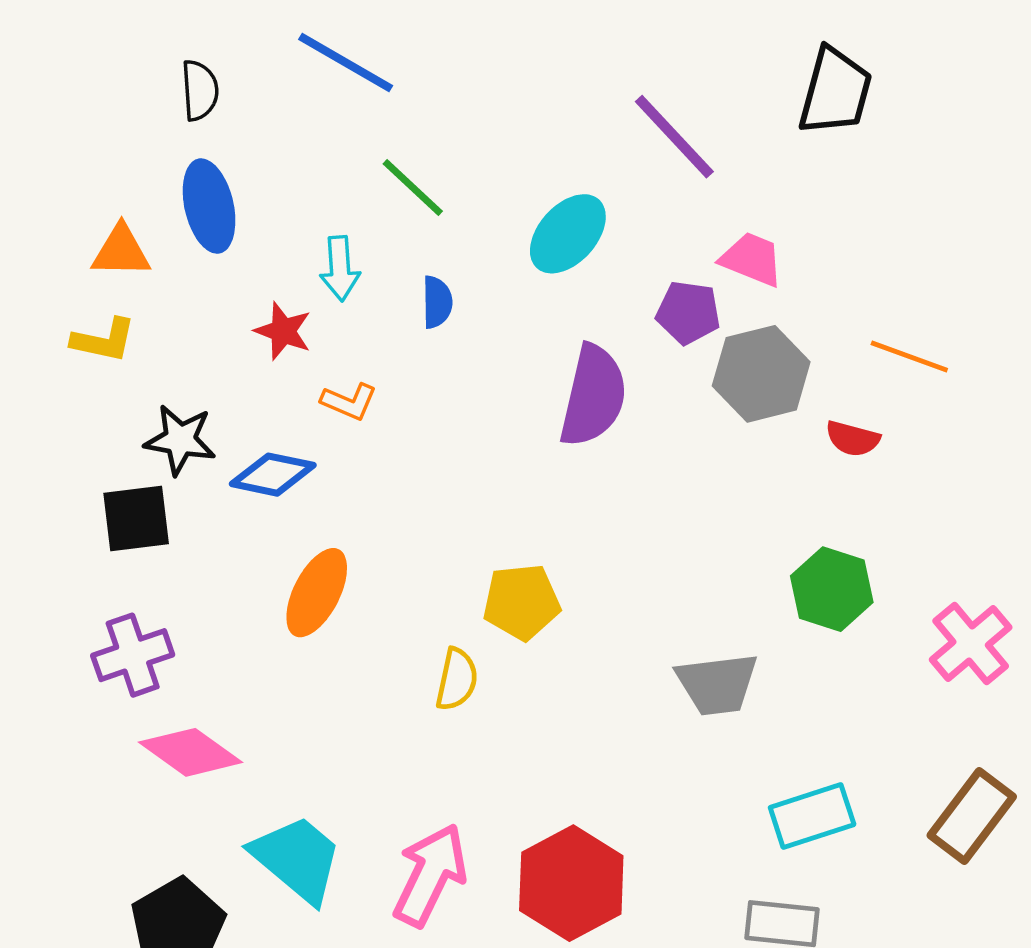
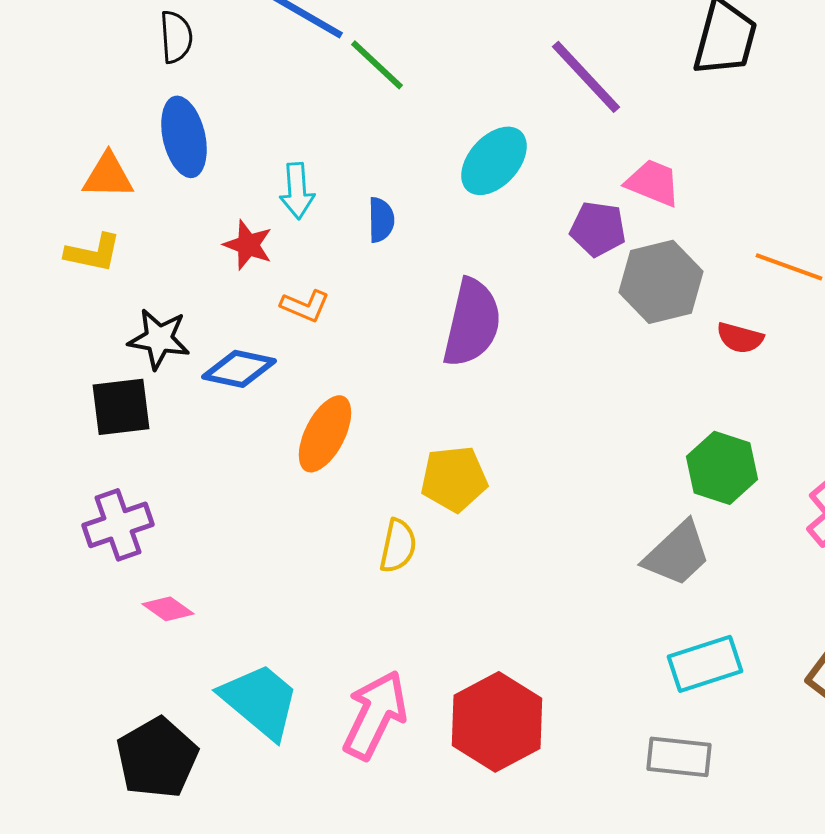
green line: (413, 187) -> (377, 65), moved
purple semicircle: (593, 396) -> (472, 323), moved
orange ellipse: (317, 593) -> (325, 434), moved
gray trapezoid: (717, 684) -> (677, 554), moved, turned -36
pink diamond: (191, 752) -> (168, 609), size x0.6

